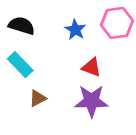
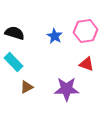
red triangle: (91, 67) -> (87, 64), moved

